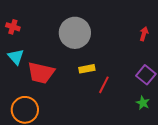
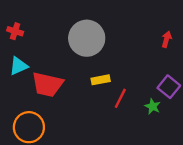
cyan triangle: (16, 57) -> (19, 66), turned 48
green star: (143, 103) -> (153, 106), moved

